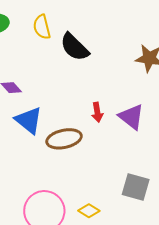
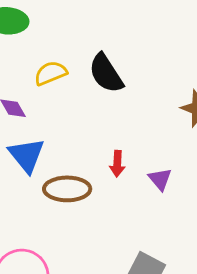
yellow semicircle: (42, 27) -> (51, 73), moved, turned 70
purple triangle: (131, 117) -> (160, 179), size x0.7

